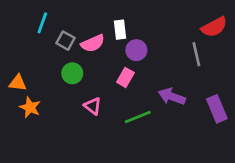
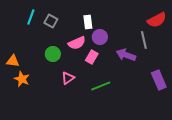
gray square: (65, 41) -> (51, 21), moved
pink semicircle: (93, 43) -> (77, 43), moved
purple arrow: (172, 97) -> (126, 55), moved
pink triangle: (93, 106) -> (68, 78), turned 48

